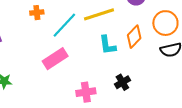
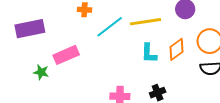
pink rectangle: (55, 59) -> (66, 55), moved

